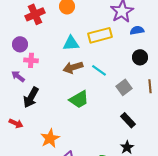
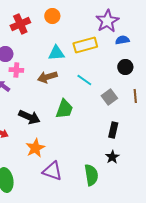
brown arrow: (73, 67) -> (47, 77), moved
black arrow: (31, 97) -> (29, 117), moved, turned -95
green trapezoid: (79, 99) -> (64, 109), turned -40
black rectangle: (128, 120) -> (113, 130), turned 56

